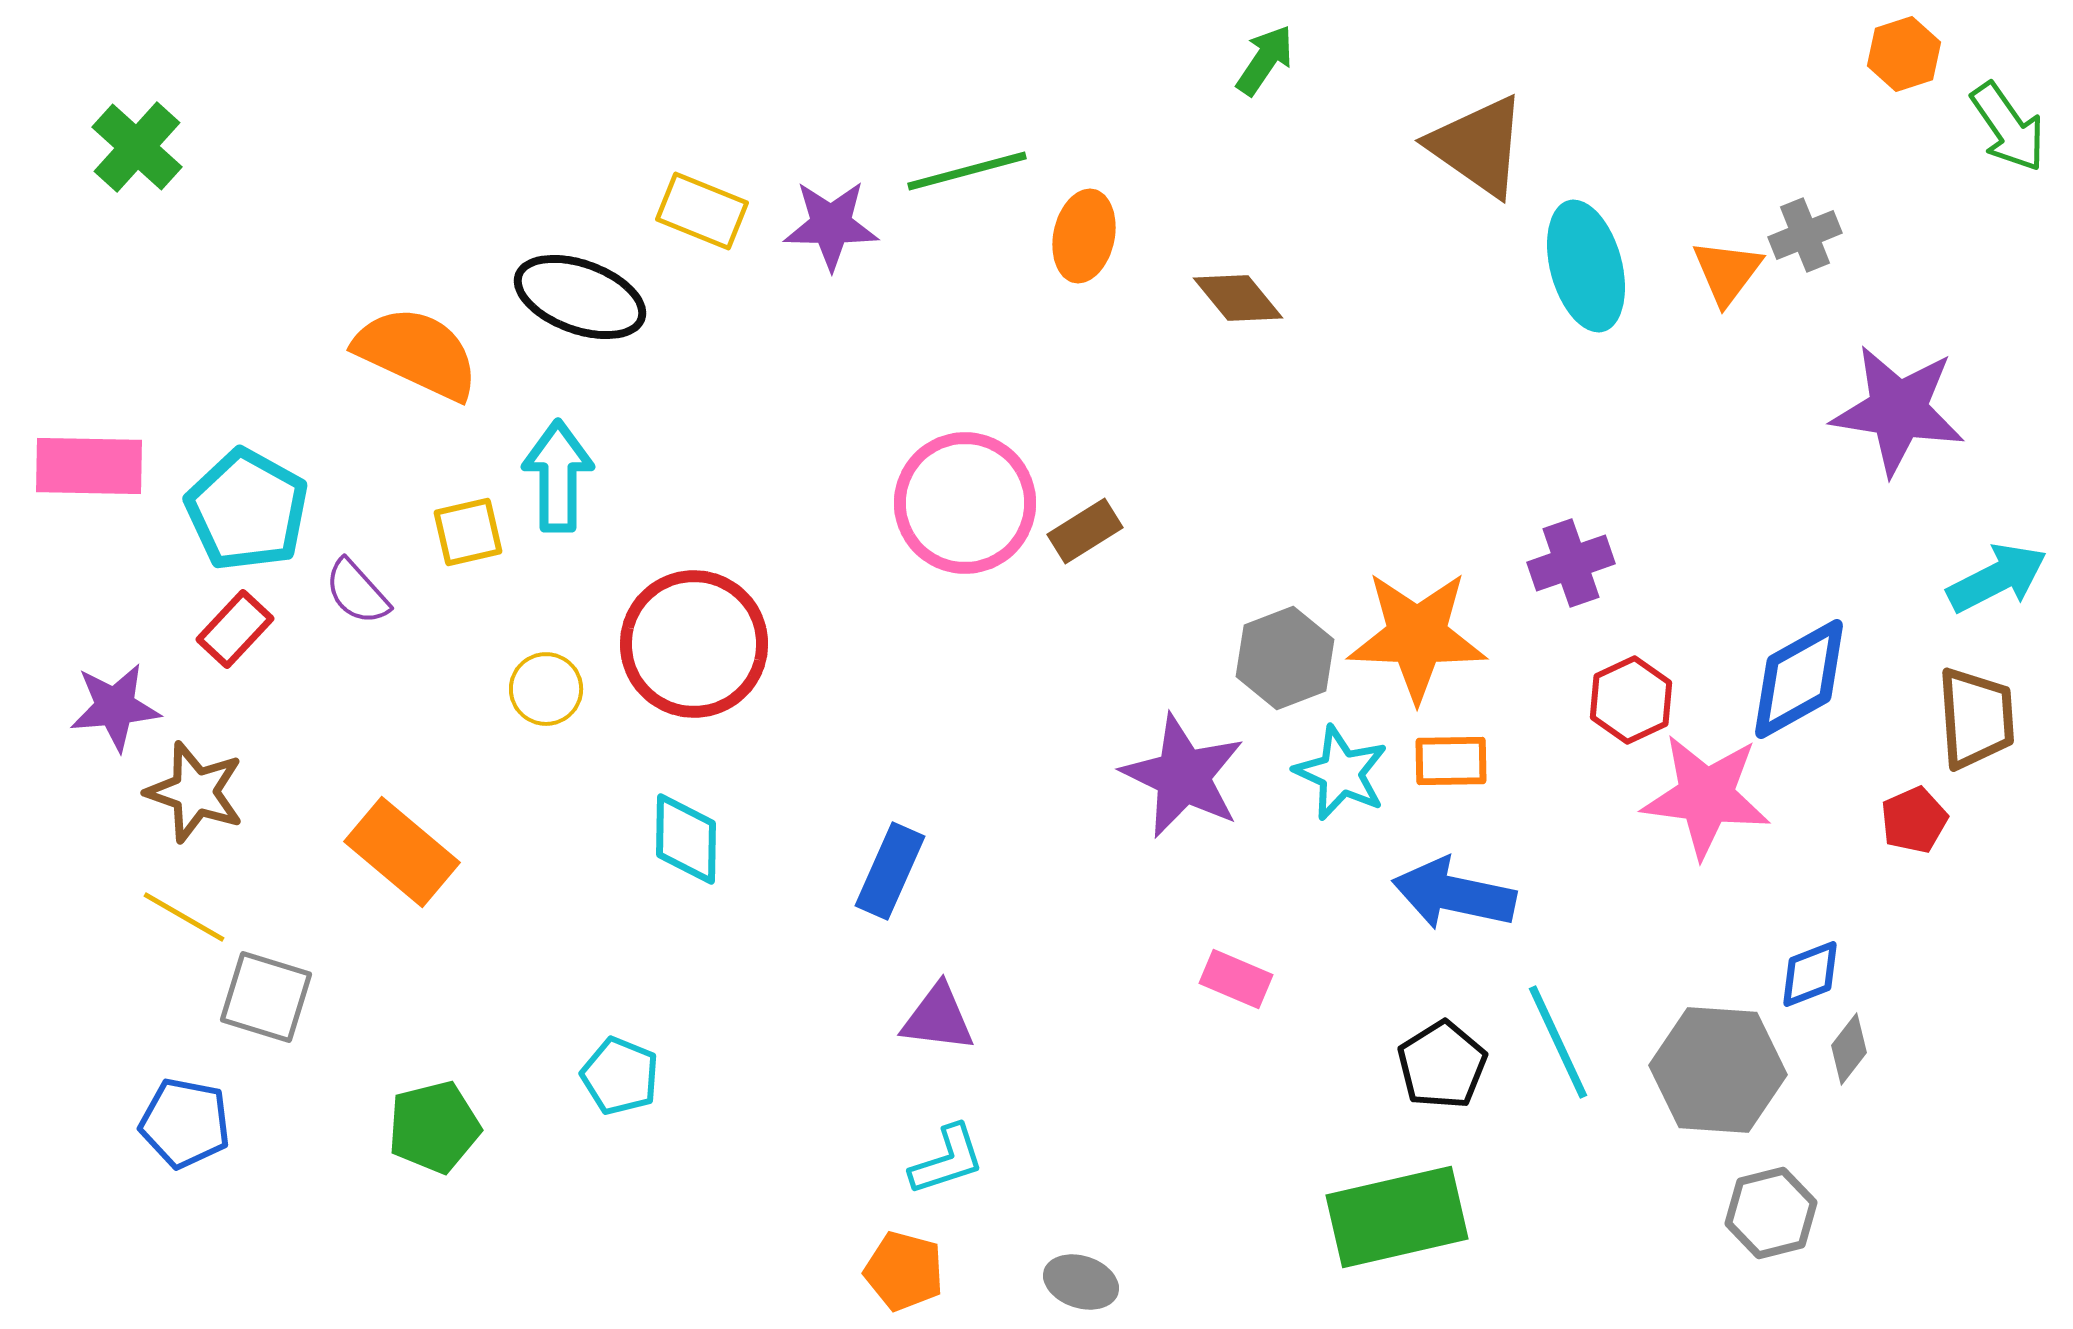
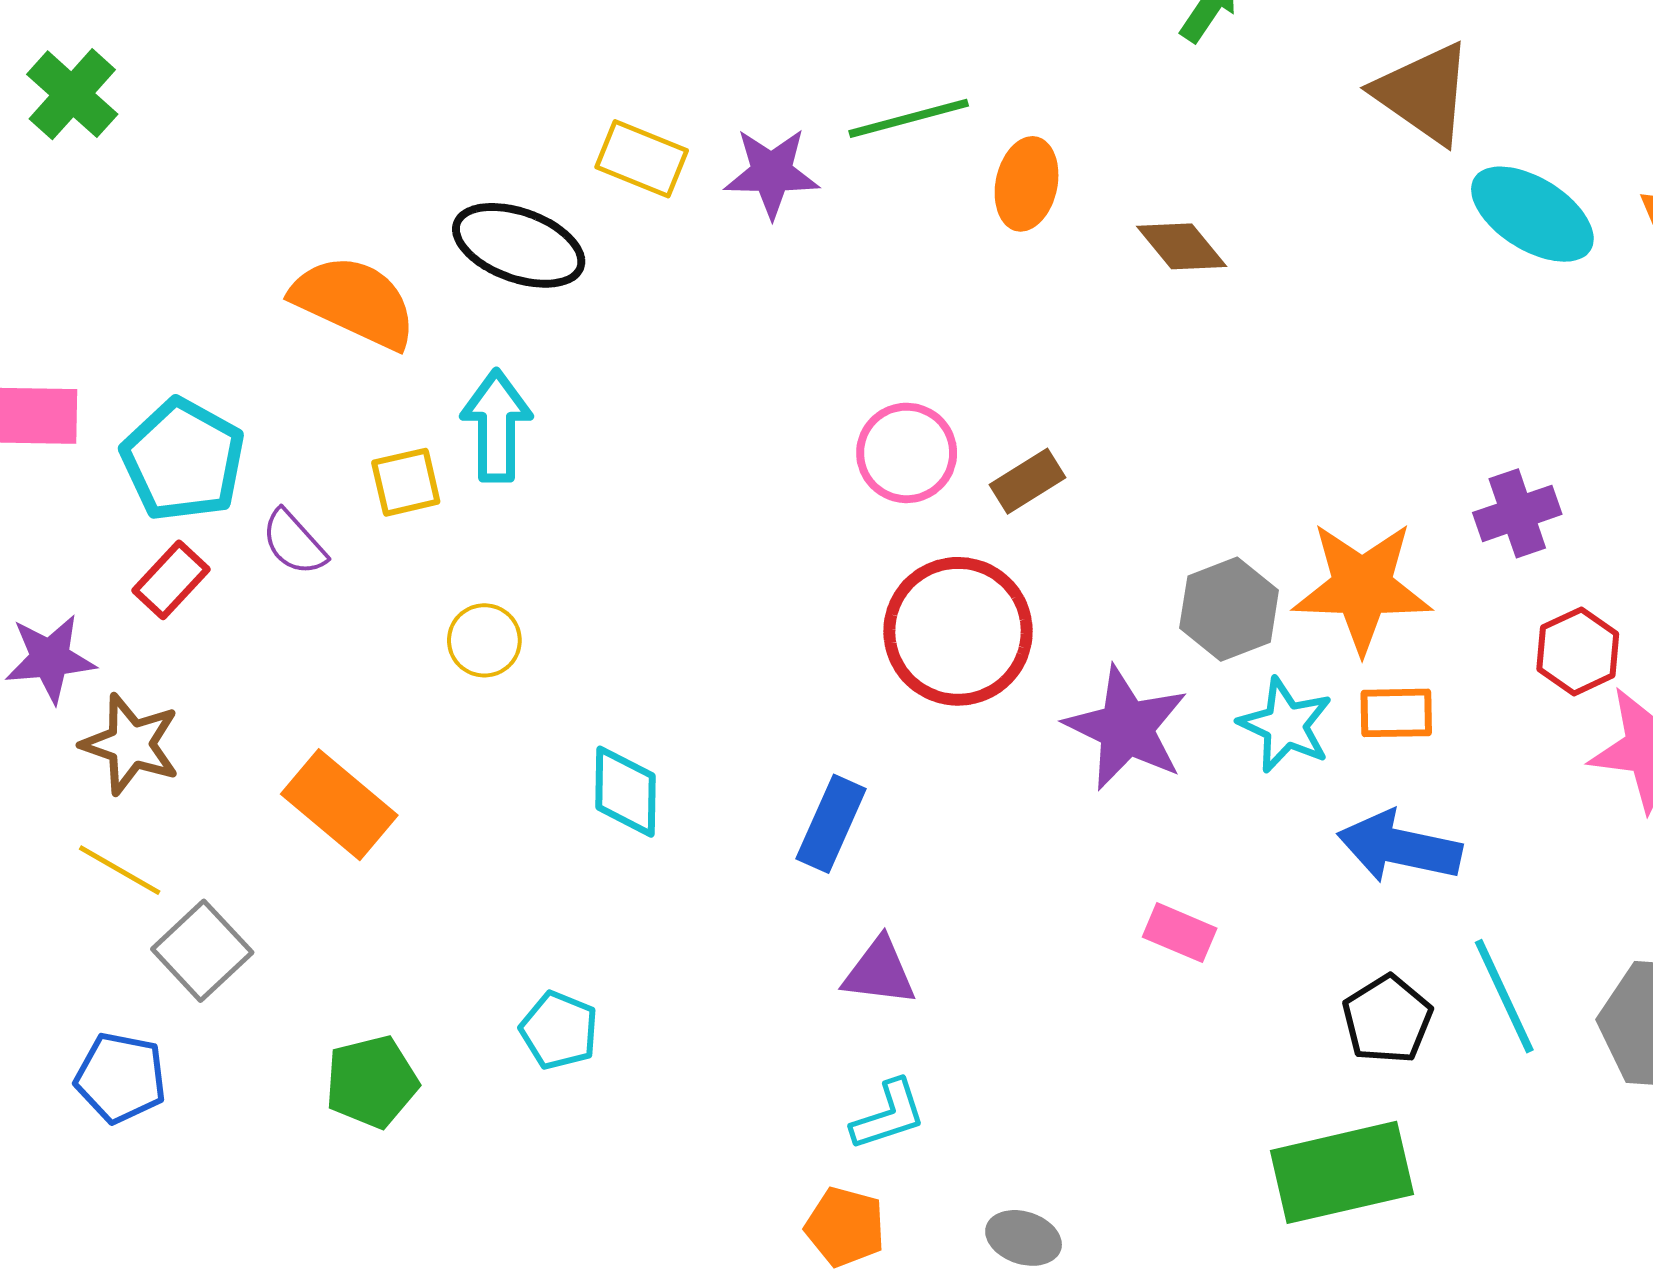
cyan ellipse: (1586, 266) -> (1532, 214), turned -43
pink circle: (965, 503) -> (907, 453), size x0.7
red circle: (694, 644) -> (958, 631), moved
gray square: (266, 997) -> (202, 951), turned 30

